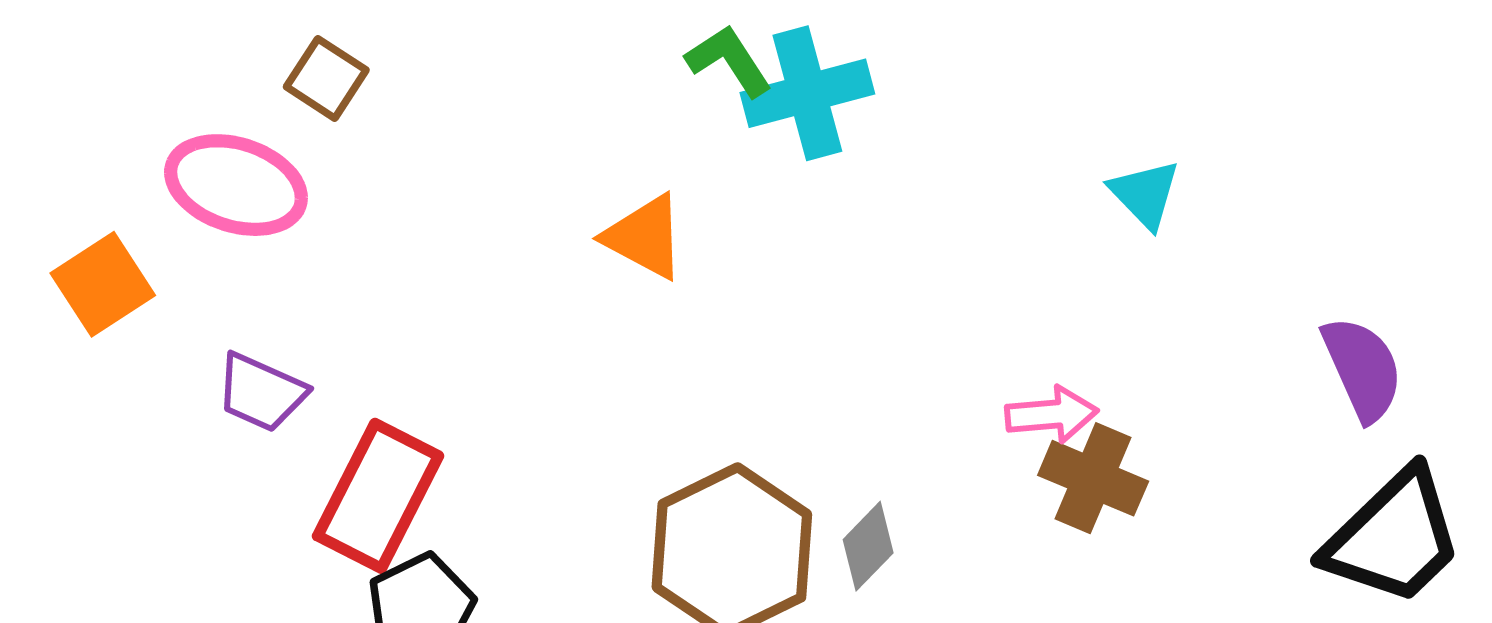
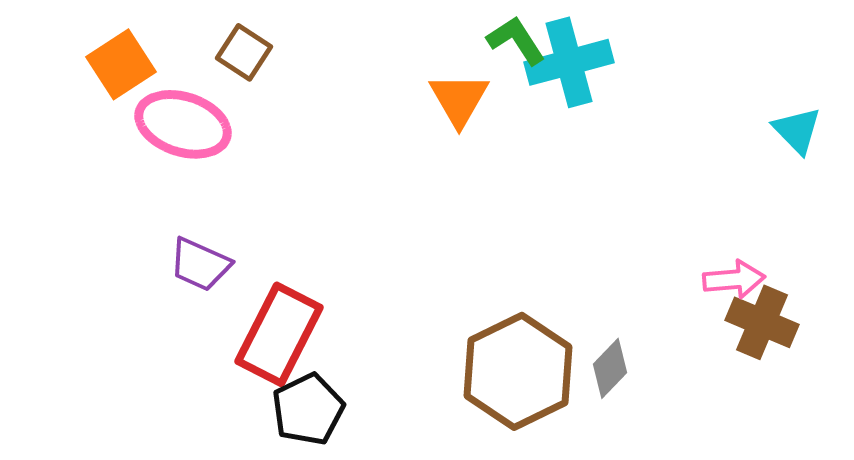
orange triangle: (645, 237) -> (459, 99), moved, turned 32
orange square: (103, 284) -> (121, 64), moved

